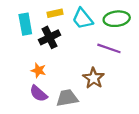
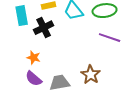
purple line: (109, 48) -> (110, 38), moved
brown star: (94, 78) -> (91, 75), moved

